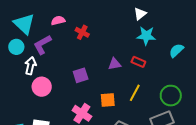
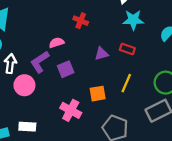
pink semicircle: (58, 20) -> (57, 43), moved
red cross: (82, 32) -> (81, 21), moved
purple L-shape: (42, 45) -> (40, 62), moved

